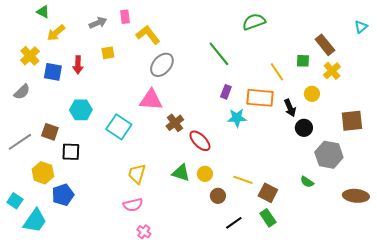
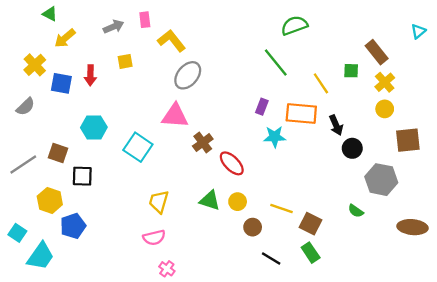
green line: (219, 54) -> (276, 63), moved
yellow circle: (312, 94) -> (385, 109), moved
black line: (234, 223) -> (271, 258), turned 66

